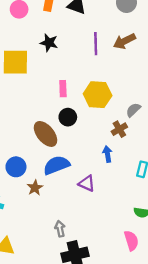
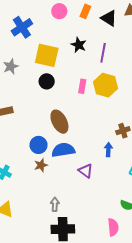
purple line: (96, 44) -> (103, 53), moved
yellow hexagon: (98, 95) -> (106, 85), moved
black circle: (68, 117) -> (47, 81), moved
blue circle: (16, 167) -> (38, 145), moved

